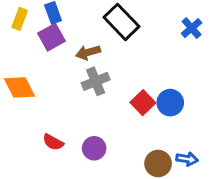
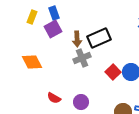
black rectangle: (122, 22) -> (99, 38), moved, turned -70
brown arrow: (88, 52) -> (77, 39), turned -77

